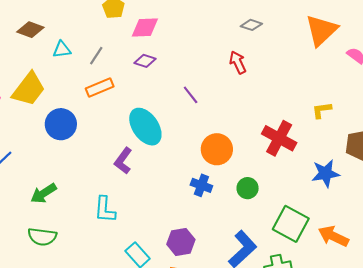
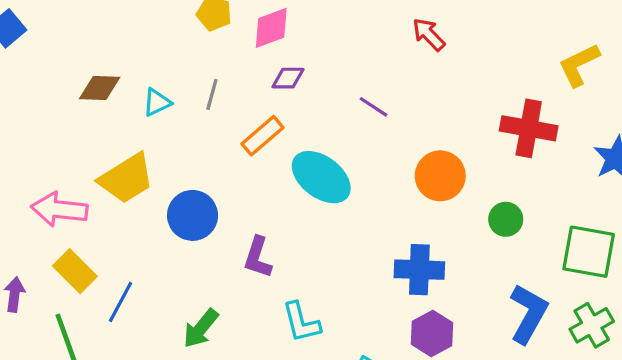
orange rectangle: (100, 87) -> (263, 136), moved
yellow trapezoid: (29, 89) -> (127, 178), turned 39
yellow L-shape: (322, 110) -> (579, 65), size x1.4
purple L-shape: (123, 161) -> (258, 257), moved
blue cross: (201, 185) -> (419, 270), moved, size x1.4

